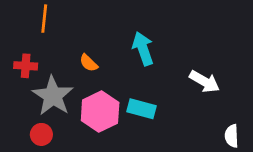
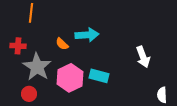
cyan arrow: (143, 49) -> (87, 35), moved, turned 105
white arrow: (204, 82) -> (143, 57), turned 40

